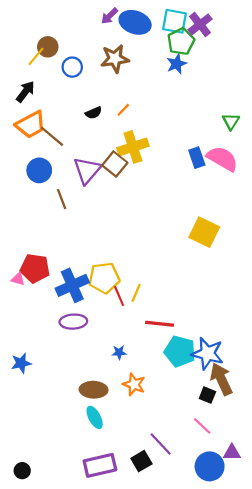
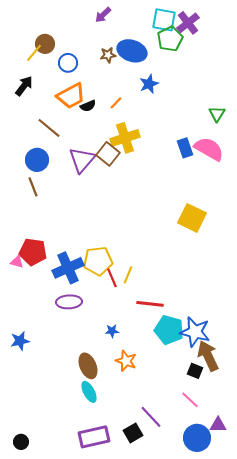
blue ellipse: (135, 22) -> (132, 51), moved
brown star: (115, 59) -> (108, 55), size x0.6
blue star: (177, 64) -> (149, 84), moved
orange trapezoid: (31, 125) -> (71, 96), moved
brown line: (62, 199) -> (33, 187), moved
brown ellipse: (94, 390) -> (88, 366), turned 65

